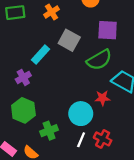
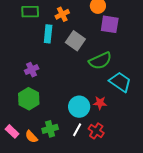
purple square: (108, 30) -> (110, 24), moved
cyan rectangle: (41, 55) -> (48, 34), moved, turned -42
red star: (102, 98) -> (100, 103), moved
green cross: (49, 131) -> (50, 129), moved

